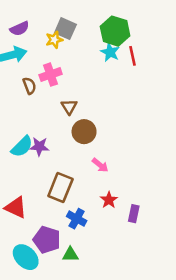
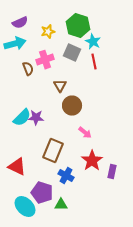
gray square: (65, 29) -> (72, 53), moved
green hexagon: (115, 31) -> (78, 26), moved
red line: (132, 56) -> (94, 62), moved
red star: (109, 200) -> (92, 161), size x1.5

